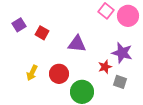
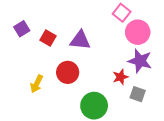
pink circle: (128, 16) -> (138, 32), moved
purple triangle: (77, 44) -> (80, 40), moved
red circle: (59, 74) -> (68, 72), moved

